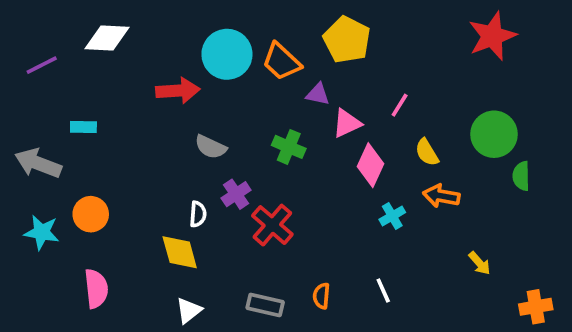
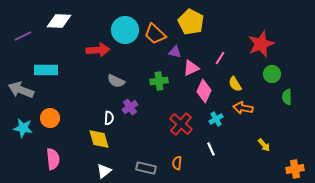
red star: (492, 36) -> (261, 44), moved
cyan rectangle: (83, 127) -> (46, 70), size x1.6
green circle: (494, 134) -> (272, 74), size x0.7
green cross: (289, 147) -> (159, 81), turned -30
red cross: (272, 225) -> (181, 124), moved
white line: (383, 290) -> (211, 149), moved

